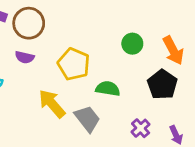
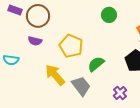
green circle: (132, 44) -> (109, 15), moved
green semicircle: (108, 89) -> (96, 64), turned -48

